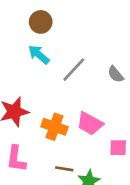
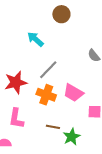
brown circle: (41, 22) -> (61, 14), moved
gray line: (74, 70) -> (48, 70), moved

